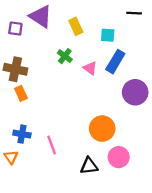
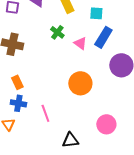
orange rectangle: (21, 93) -> (17, 82), moved
orange circle: (102, 129) -> (80, 83), moved
black triangle: (89, 166) -> (70, 140), moved

